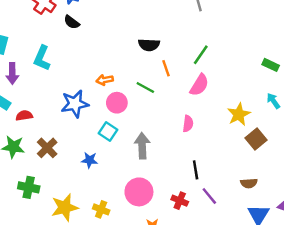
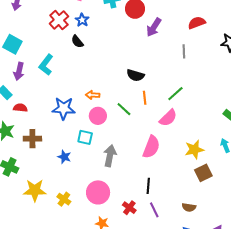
pink semicircle: (188, 124) -> (151, 147), size x1.6
cyan square: (108, 131) -> (85, 137), turned -35
brown cross: (47, 148) -> (32, 139), turned 30

